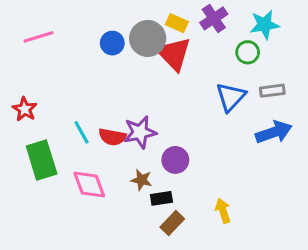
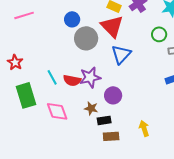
gray circle: (148, 38) -> (86, 38), moved
green circle: (248, 52) -> (159, 34), moved
blue triangle: (231, 97) -> (121, 54), moved
brown rectangle: (172, 223) -> (111, 136), turned 42

